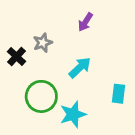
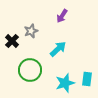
cyan rectangle: (118, 94) -> (87, 79), moved
cyan star: (73, 114) -> (65, 83), moved

